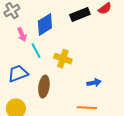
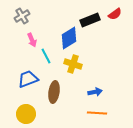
blue diamond: (45, 25) -> (69, 38), moved
blue arrow: (94, 83) -> (95, 92), moved

